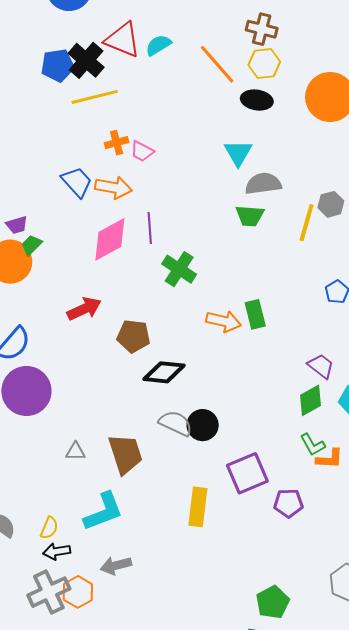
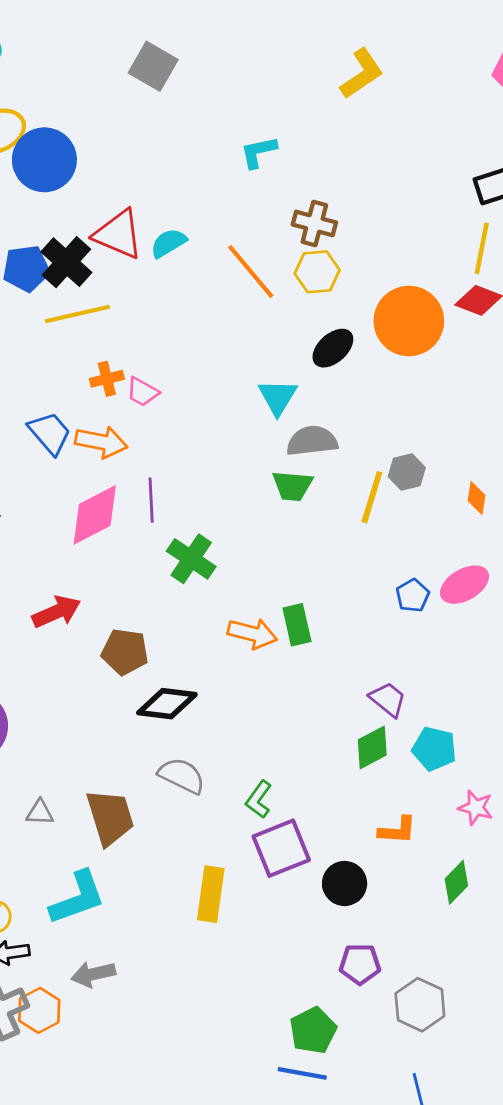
black ellipse: (257, 100) -> (333, 348), moved, turned -52
black circle: (203, 425) -> (345, 883), moved
green L-shape: (312, 445) -> (259, 799), moved, turned 64
purple pentagon: (288, 503) -> (360, 964), moved

